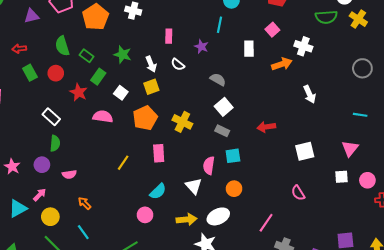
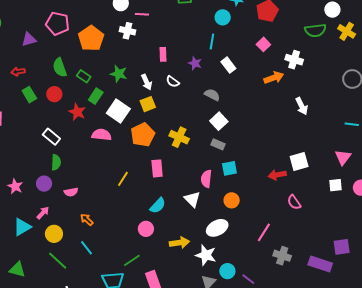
white rectangle: (249, 49) -> (228, 65), moved, turned -35
white square: (121, 93) -> (118, 111), size x1.6
red arrow: (266, 127) -> (277, 175), moved
yellow arrow: (187, 219) -> (179, 243), moved

